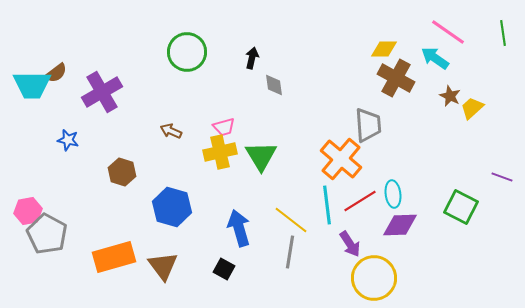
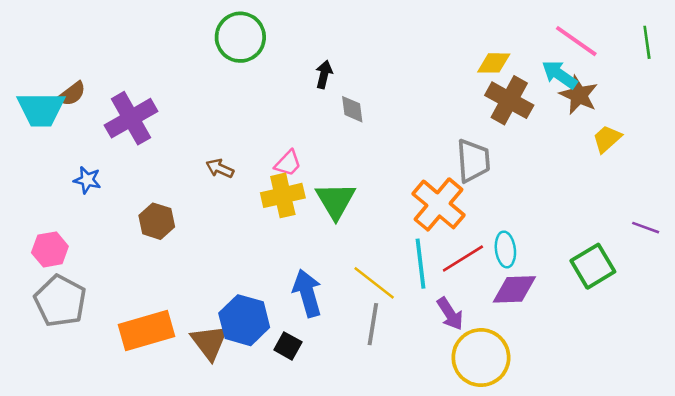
green circle: (187, 52) -> (240, 37), moved
brown star: (450, 96) -> (579, 95), moved, size x1.4
pink trapezoid: (224, 127) -> (288, 163), turned -30
blue hexagon: (172, 207) -> (244, 320), moved
green square: (461, 207) -> (593, 266), turned 32
pink hexagon: (28, 211) -> (50, 249), moved

